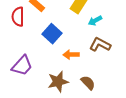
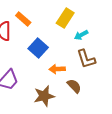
brown L-shape: (100, 45) -> (86, 59), turned -135
brown semicircle: (88, 83) -> (74, 86), moved

